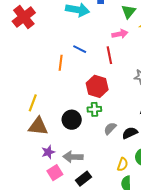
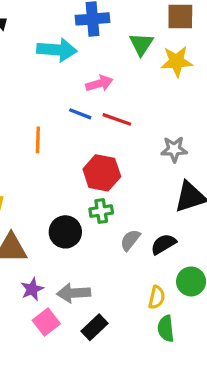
pink arrow: (120, 34) -> (99, 83), moved
blue line: (80, 49) -> (80, 114), moved
red line: (109, 55) -> (117, 119), turned -54

